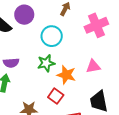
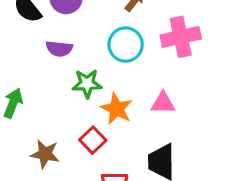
cyan circle: (52, 36) -> (126, 45), moved
purple semicircle: (11, 63) -> (59, 49), moved

